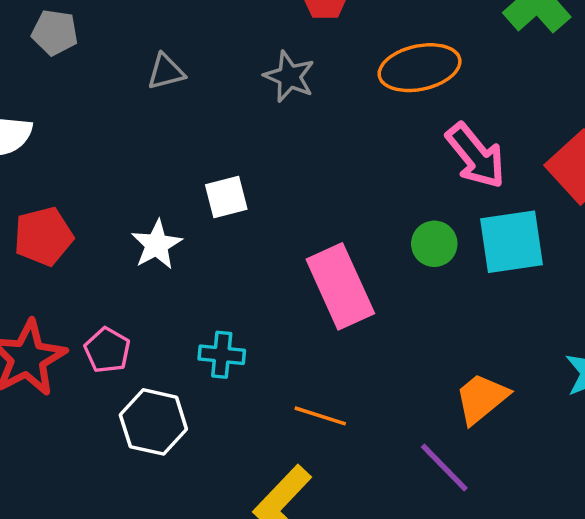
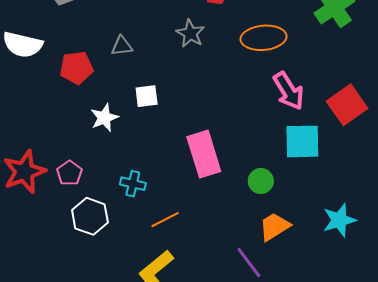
gray triangle: (166, 72) -> (122, 46), moved
red pentagon: (43, 236) -> (77, 68), moved
green circle: (434, 244) -> (261, 181), moved
orange line: (320, 416) -> (165, 220), moved, turned -52

